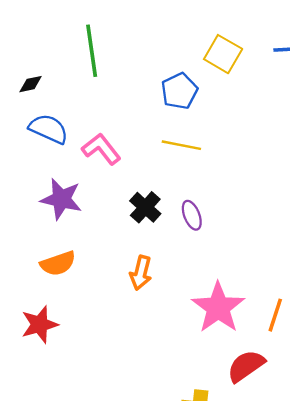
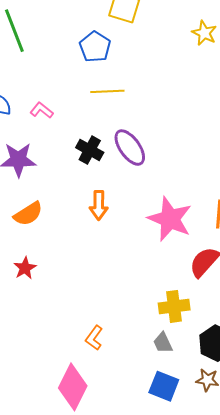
pink L-shape: (101, 149) -> (42, 110), size x0.7
purple ellipse: (192, 215) -> (130, 148), size x1.5
red star: (40, 324) -> (25, 268), size x0.7

